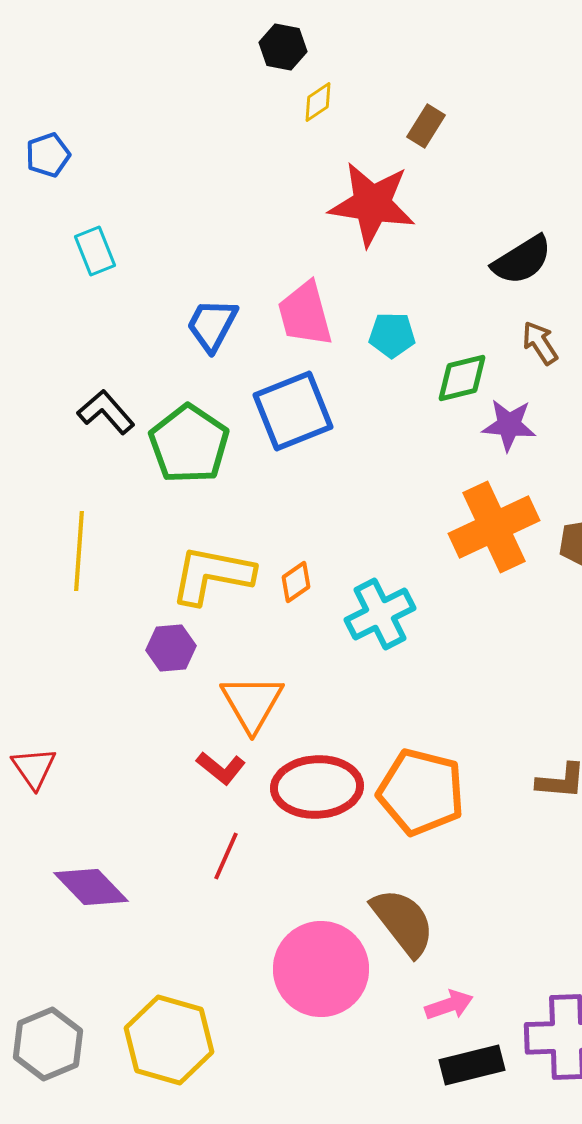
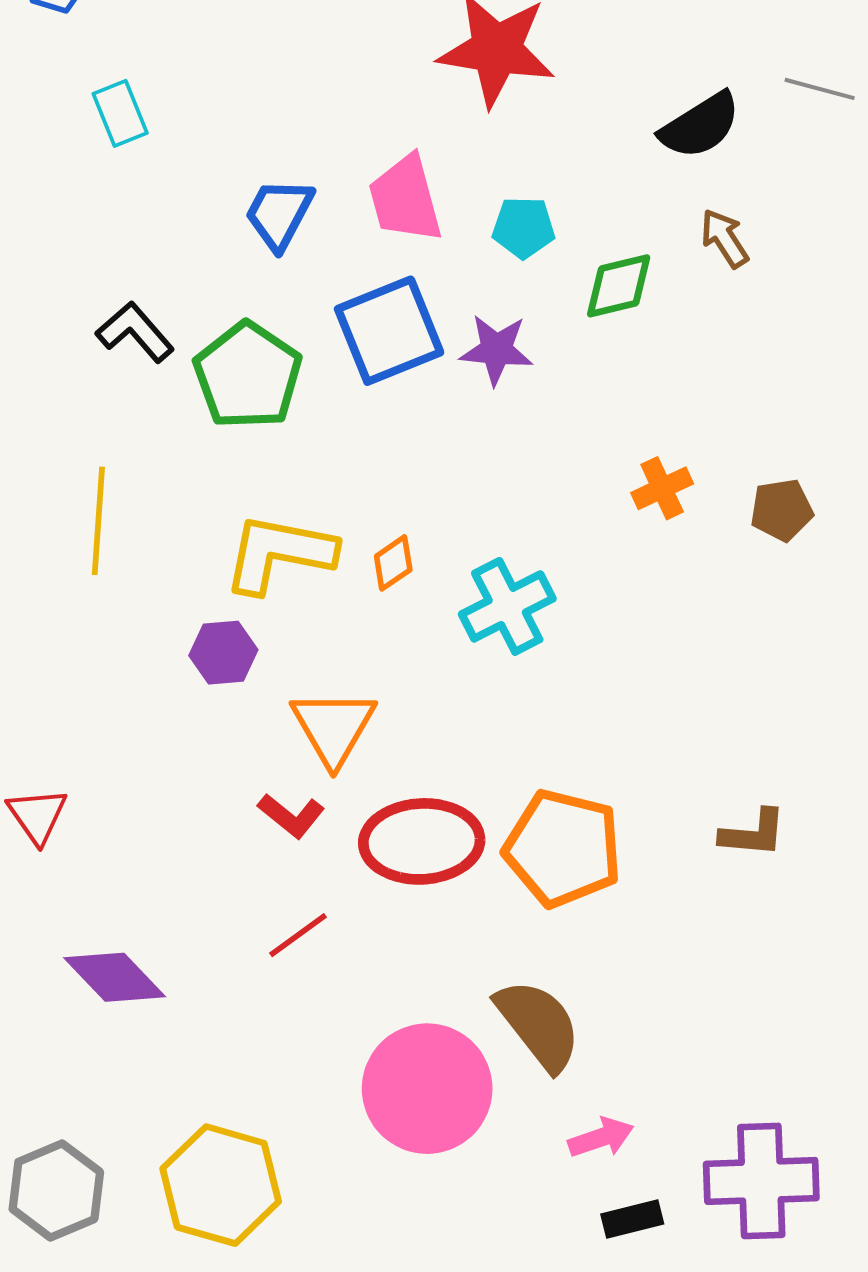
purple star: (509, 425) -> (496, 350), moved
orange cross: (494, 527) -> (662, 488), size x0.5
red line: (226, 856) -> (298, 935), turned 30
black rectangle: (472, 1065) -> (632, 1219), size x0.7

